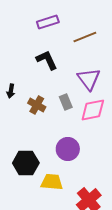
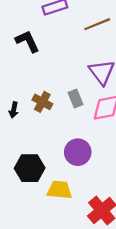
black L-shape: (47, 60) -> (27, 41), moved
black arrow: (11, 91) -> (14, 110), moved

